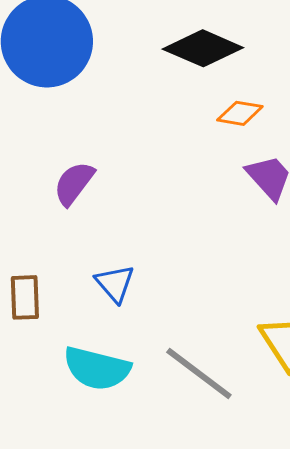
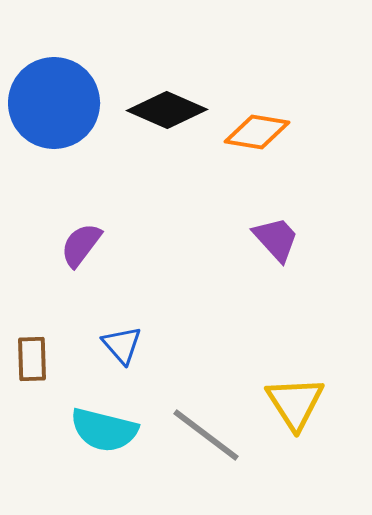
black diamond: (203, 48) -> (167, 110), moved
orange diamond: (240, 113) -> (257, 132), moved, size x1.4

